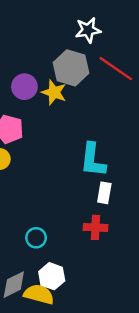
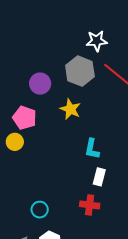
yellow star: (54, 92) -> (70, 109), moved
cyan L-shape: (93, 160) -> (92, 149), size x0.7

